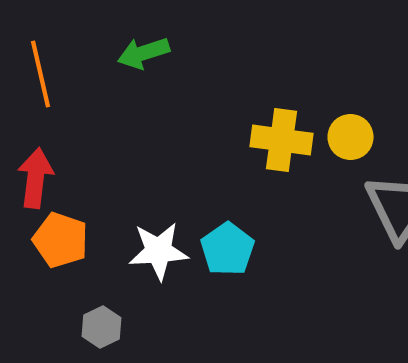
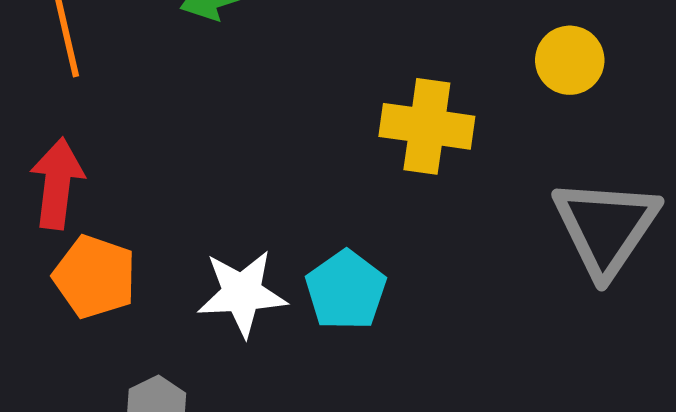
yellow circle: (350, 137) -> (570, 60), moved

